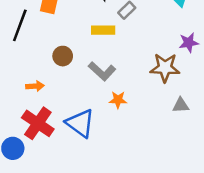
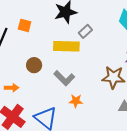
yellow rectangle: (103, 30) -> (66, 46), size x1.4

